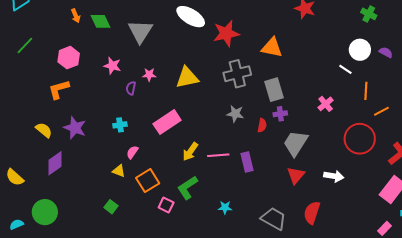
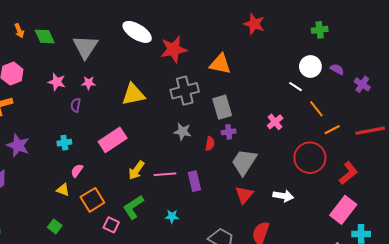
green cross: (369, 14) -> (320, 30), turned -35
pink star: (149, 75) -> (89, 83), moved
orange line: (366, 91) -> (316, 109), turned -42
cyan star: (225, 207) -> (172, 216), moved

